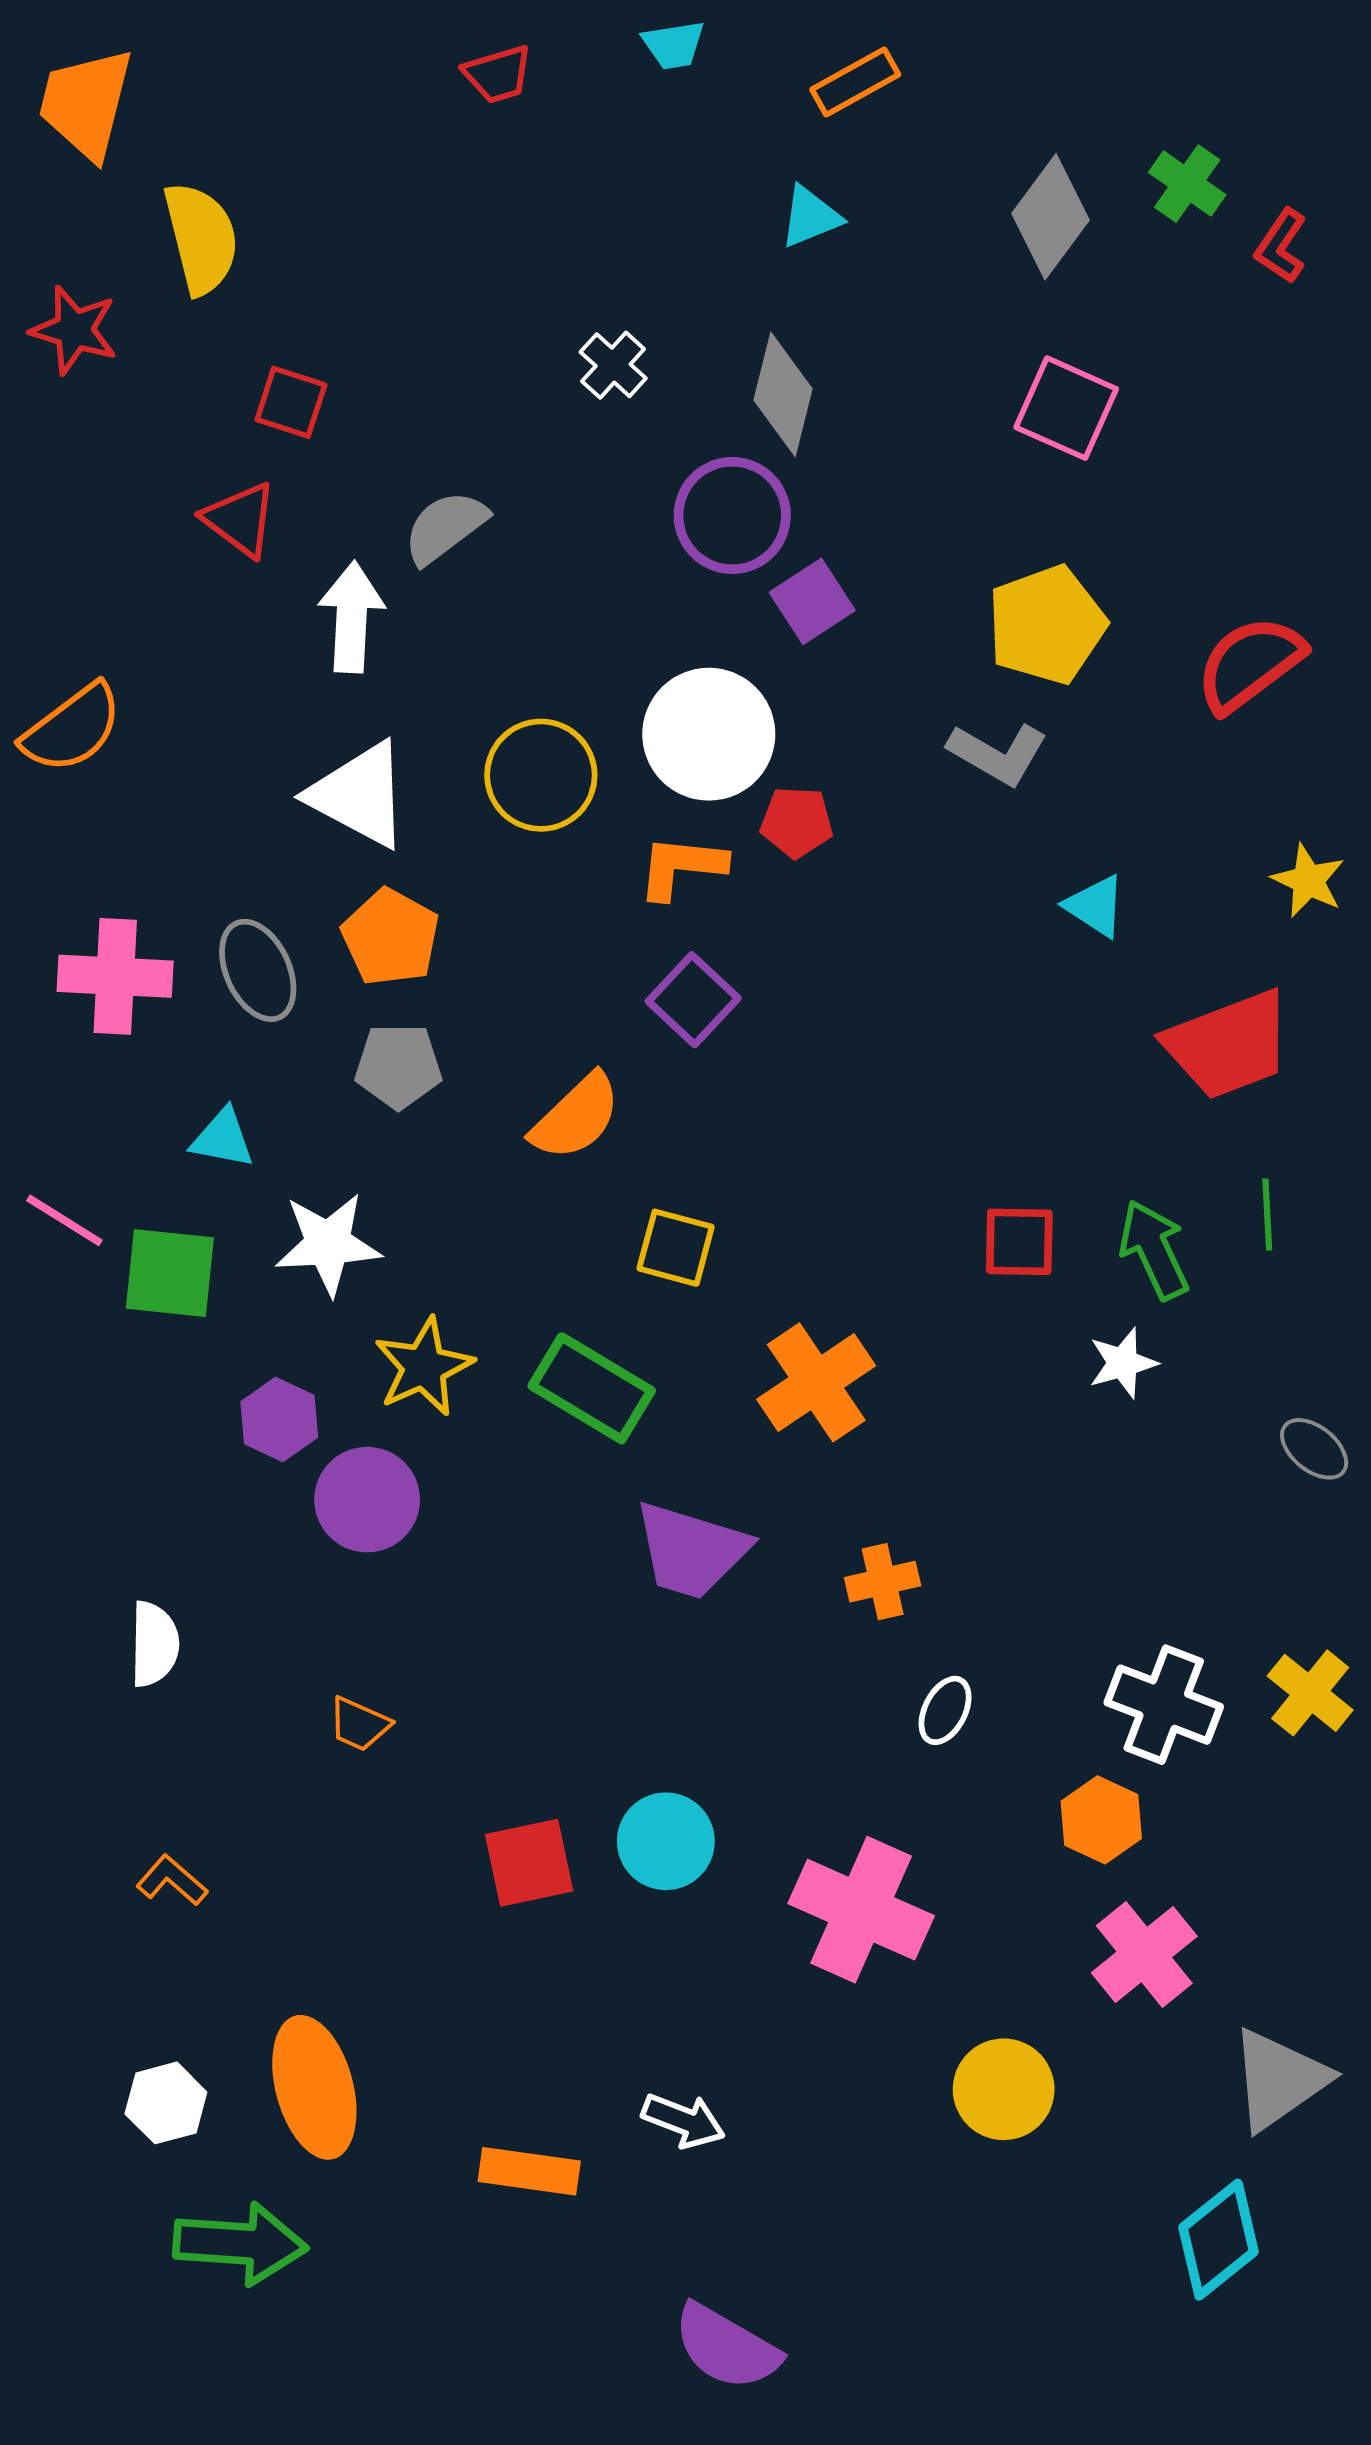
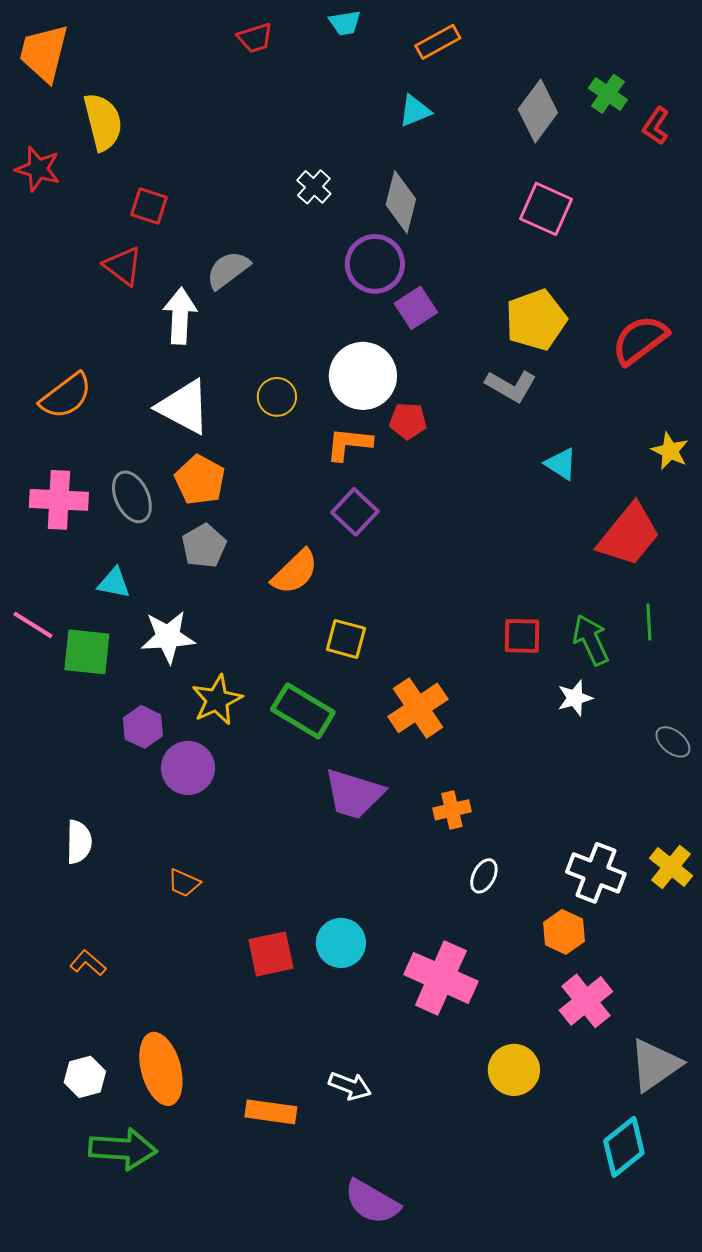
orange semicircle: (72, 728) -> (66, 396), moved
yellow circle: (541, 775) -> (277, 397), size x0.7
red trapezoid: (1228, 1045) -> (629, 535), turned -30
gray pentagon: (398, 1066) -> (204, 546), turned -30

